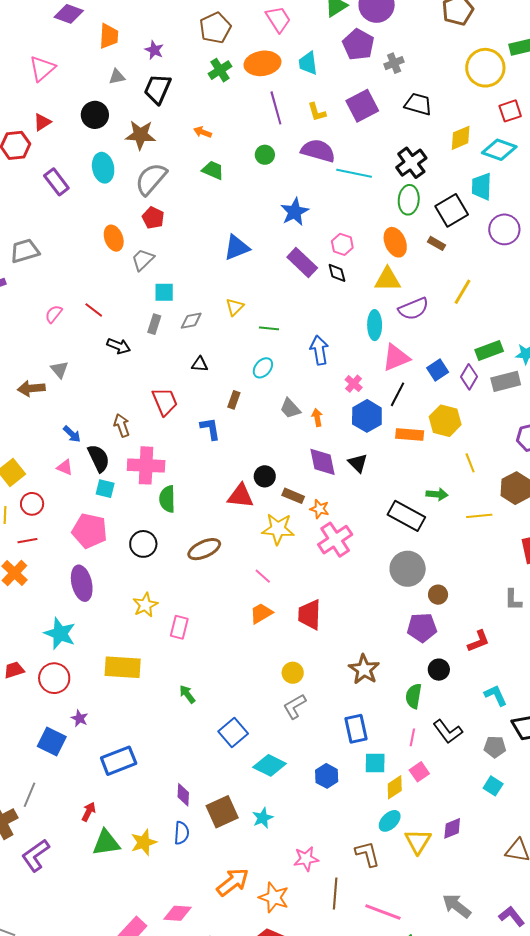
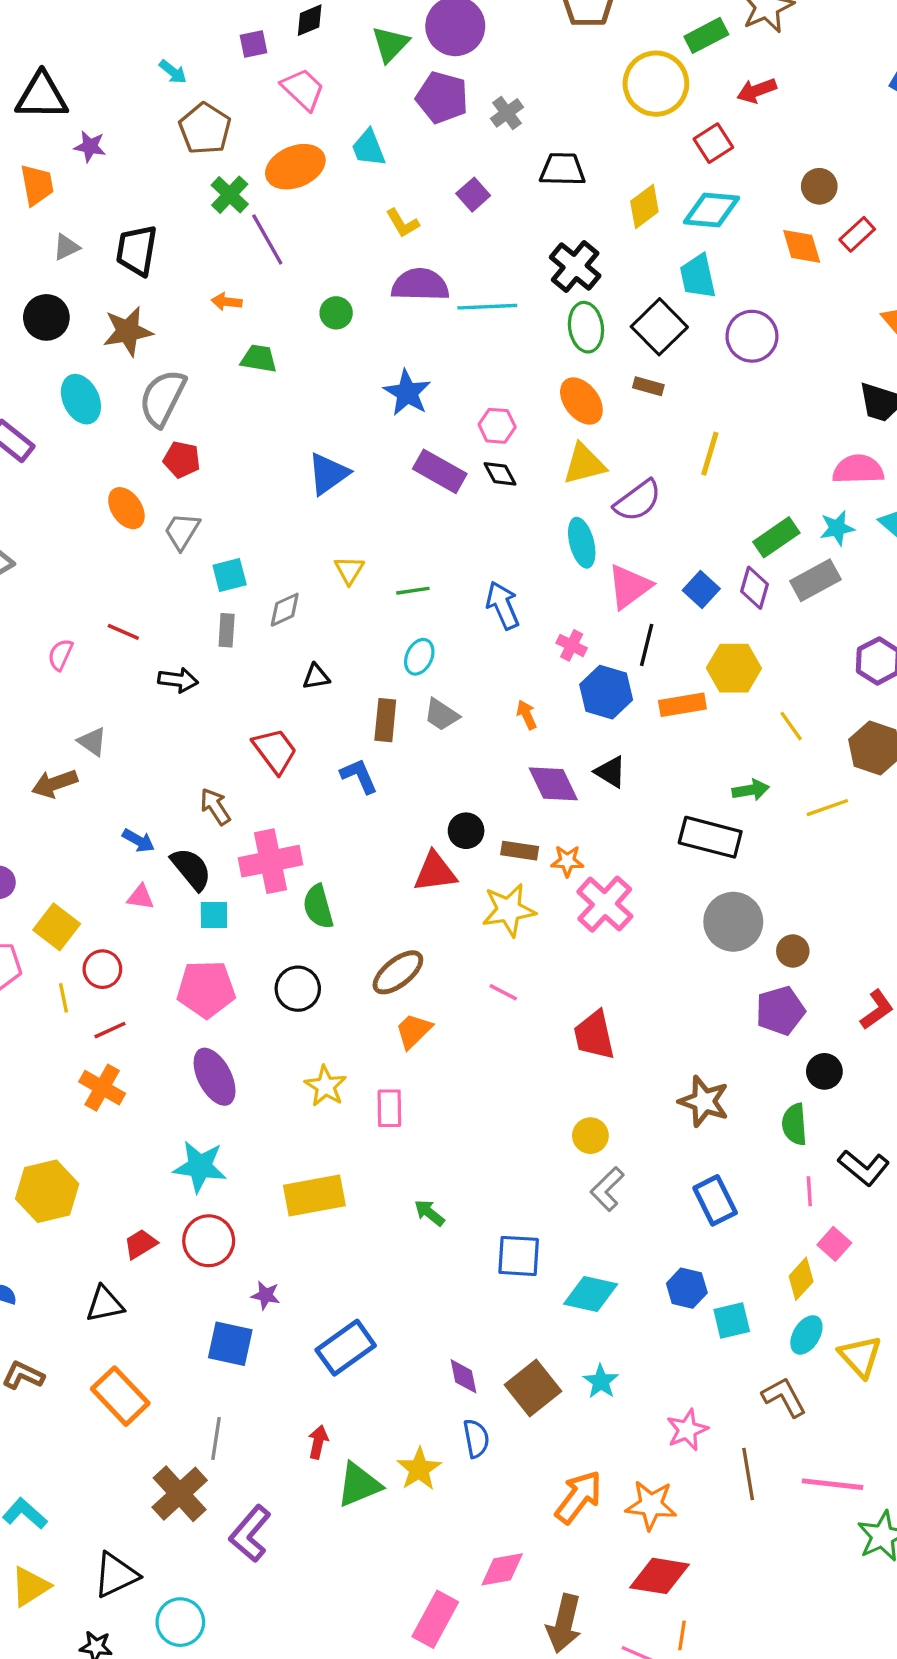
purple star: (154, 50) -> (90, 146), moved
purple square: (362, 106) -> (473, 195), size x0.6
purple line: (276, 108) -> (267, 239), moved
brown rectangle: (234, 400) -> (385, 720), size x1.4
gray trapezoid: (290, 408) -> (442, 715), moved
orange trapezoid: (261, 613) -> (414, 1031), moved
blue square: (233, 732) -> (519, 1256), turned -32
cyan square: (375, 763) -> (732, 1320), moved

